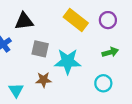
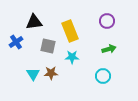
yellow rectangle: (76, 20) -> (70, 31), moved, turned 30
cyan star: (68, 61) -> (72, 57), size x0.6
cyan triangle: (16, 90) -> (33, 74), moved

